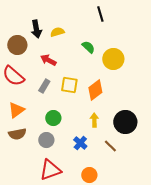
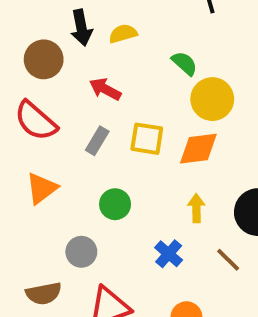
yellow circle: (113, 59) -> (212, 99), moved
orange diamond: (95, 90) -> (198, 149), turned 30
brown semicircle: (17, 134) -> (44, 293), moved
gray circle: (46, 140) -> (81, 252), moved

